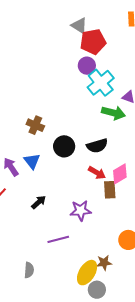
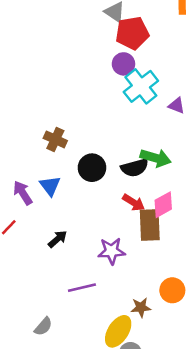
green arrow: (113, 113) -> (156, 158), moved
brown rectangle: (110, 190) -> (150, 225), size x1.4
brown star: (104, 263) -> (141, 307), moved
gray semicircle: (29, 270) -> (43, 327), turned 35

